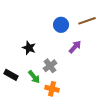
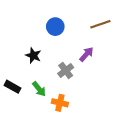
blue circle: (61, 25) -> (55, 27), moved
gray cross: (50, 66) -> (66, 70), moved

